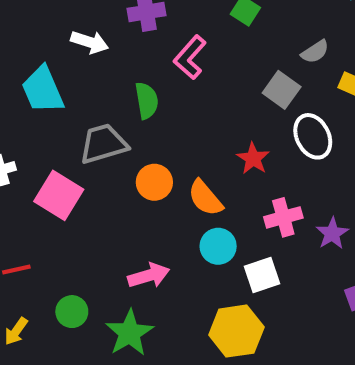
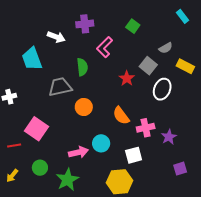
white ellipse: (313, 136) -> (162, 89), turned 45
red star: (253, 158) -> (127, 78), moved
pink square: (59, 195) -> (37, 129), moved
orange semicircle: (205, 198) -> (121, 116), moved
cyan circle: (218, 246) -> (101, 143), moved

